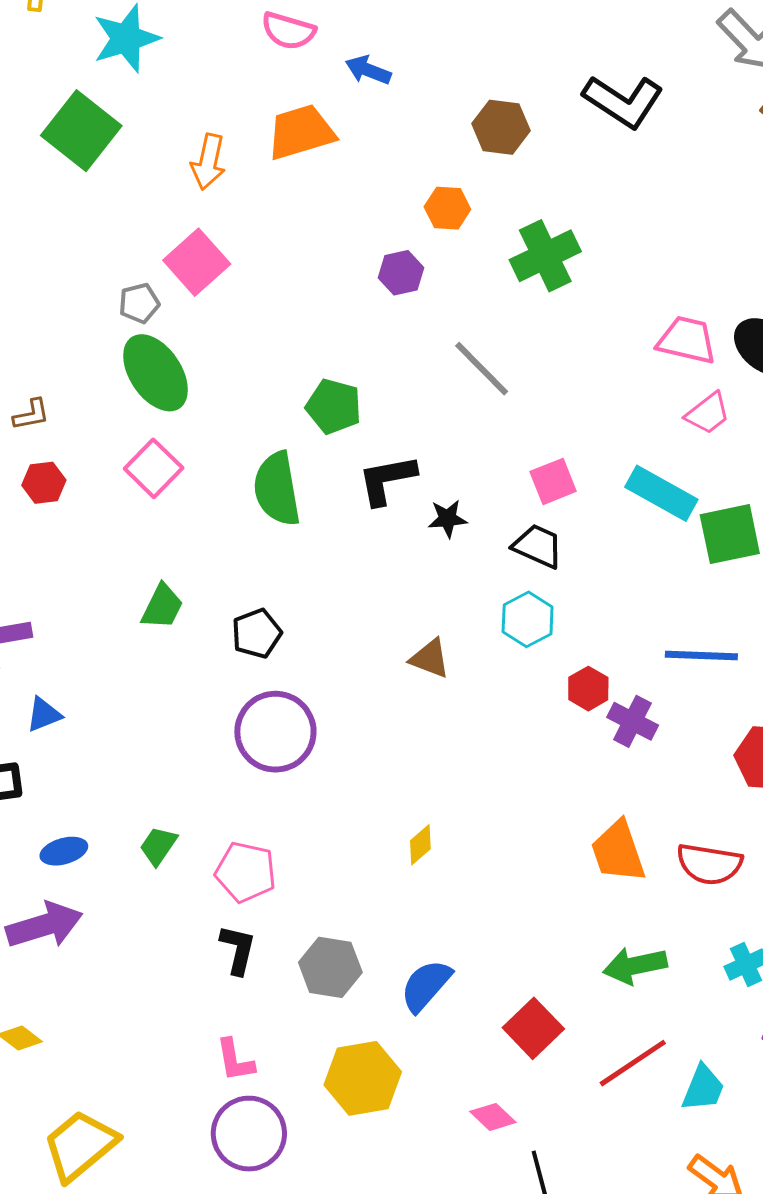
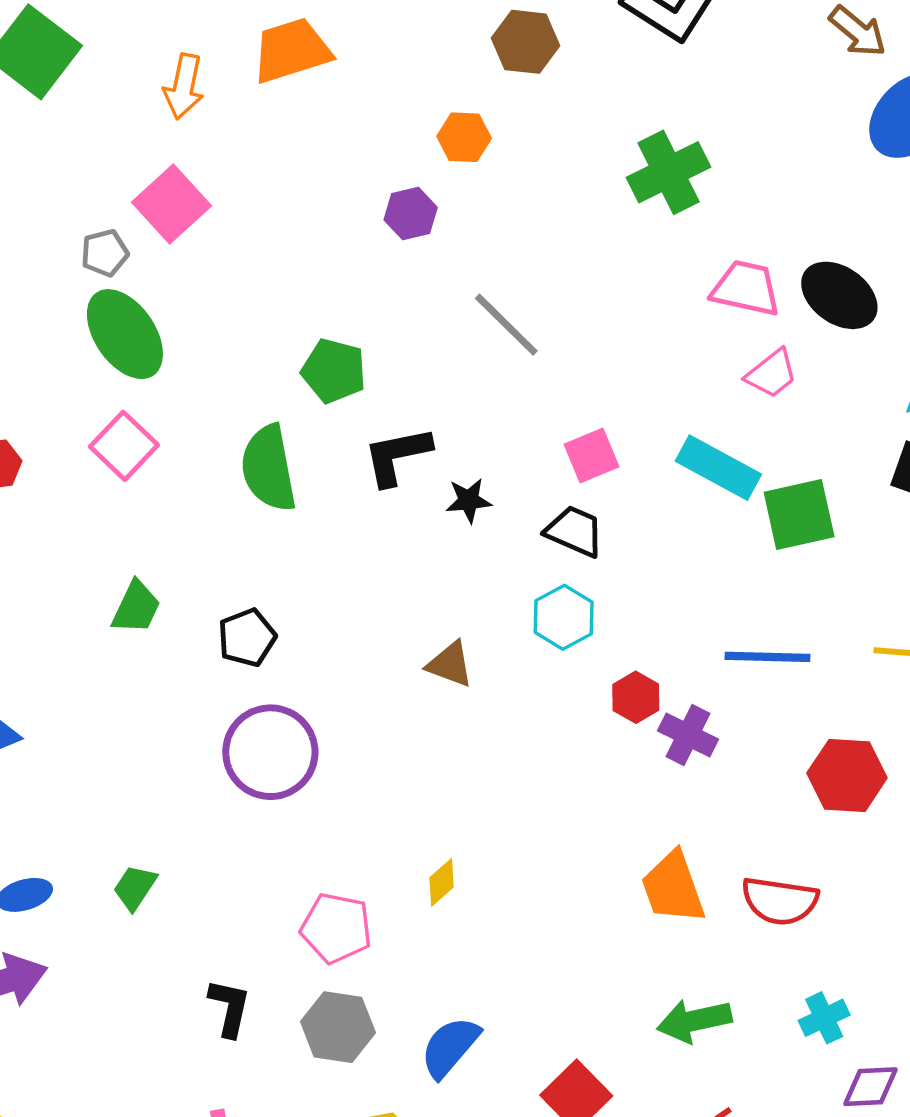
green cross: (545, 256) -> (668, 172), moved
pink pentagon: (246, 872) -> (336, 928), moved

